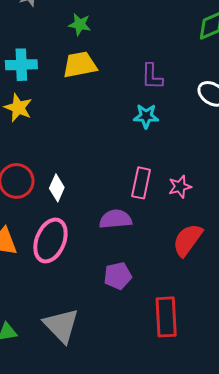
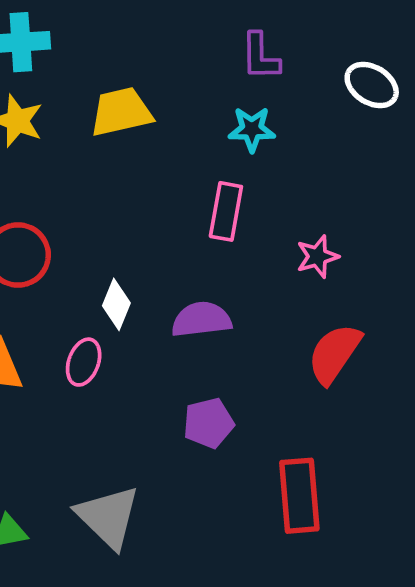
yellow trapezoid: (80, 65) -> (121, 112), moved
pink rectangle: (141, 183) -> (226, 211), moved
white diamond: (57, 188) -> (116, 304), moved
pink ellipse: (50, 240) -> (84, 362), size x0.6

